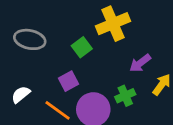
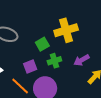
green cross: (125, 96) -> (54, 61), moved

